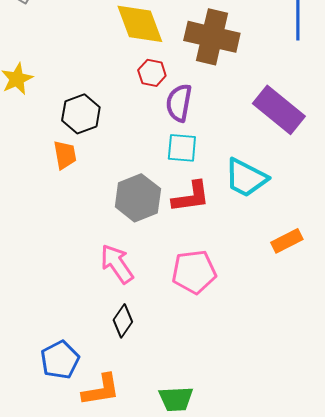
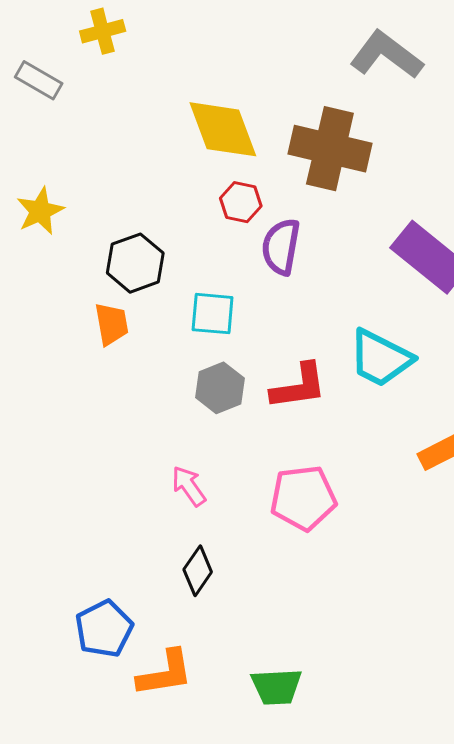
cyan square: (182, 148) -> (213, 314), moved
gray hexagon: (138, 198) -> (220, 388), size x0.7
pink arrow: (117, 264) -> (189, 486), size x0.7

